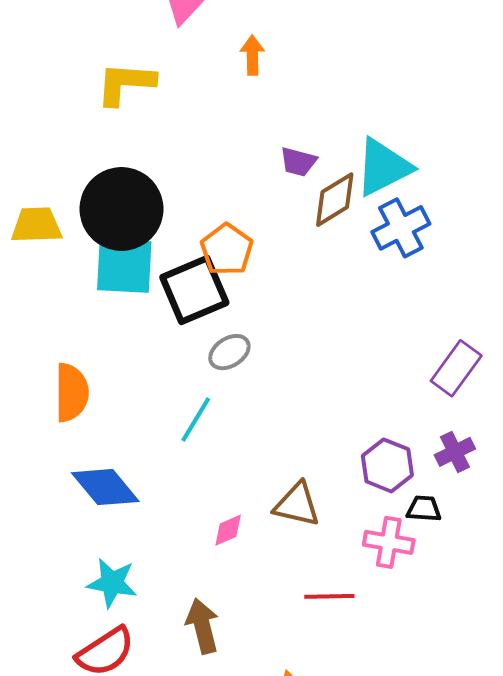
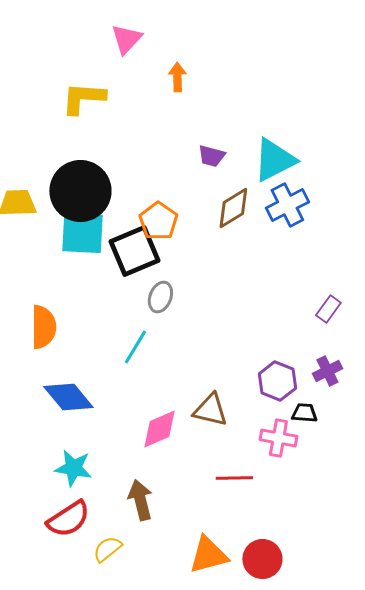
brown diamond: (335, 200) -> (233, 208), moved
gray ellipse: (229, 352) -> (160, 297), turned -36
purple rectangle: (456, 368) -> (328, 309), size x0.7
pink diamond: (228, 530) -> (159, 429), size x1.6

